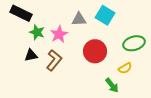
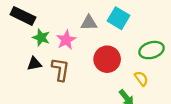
brown L-shape: (54, 60) -> (60, 69), turned -30
yellow semicircle: (125, 68) -> (141, 79), turned -96

